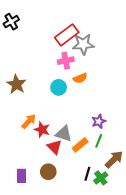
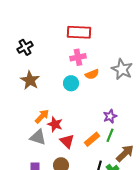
black cross: (11, 22) -> (25, 47), moved
red rectangle: (67, 35) -> (79, 32), turned 40
gray star: (83, 44) -> (122, 69), moved, turned 30
gray triangle: (64, 134) -> (38, 137), moved

